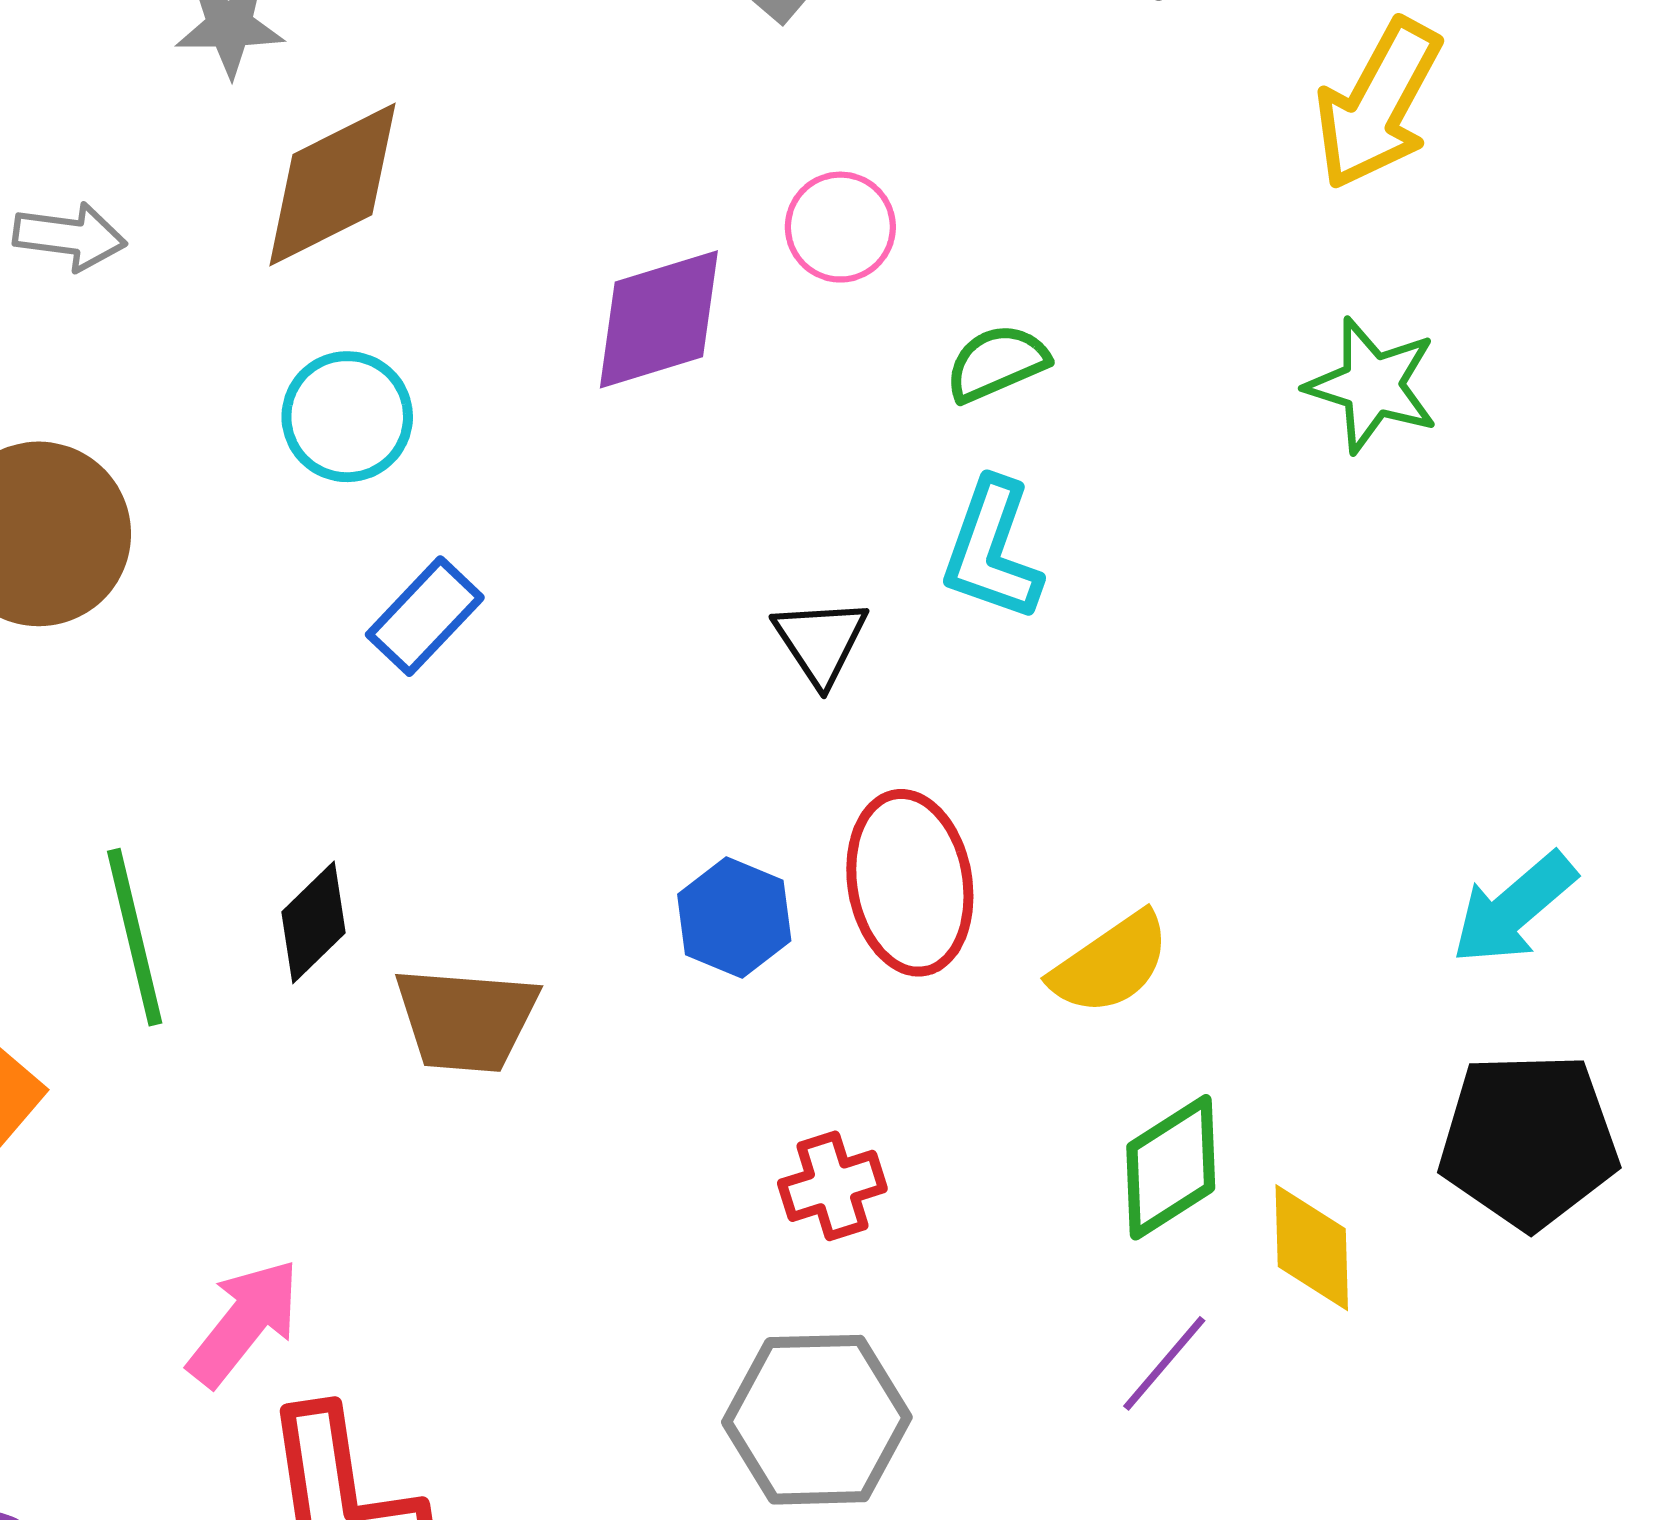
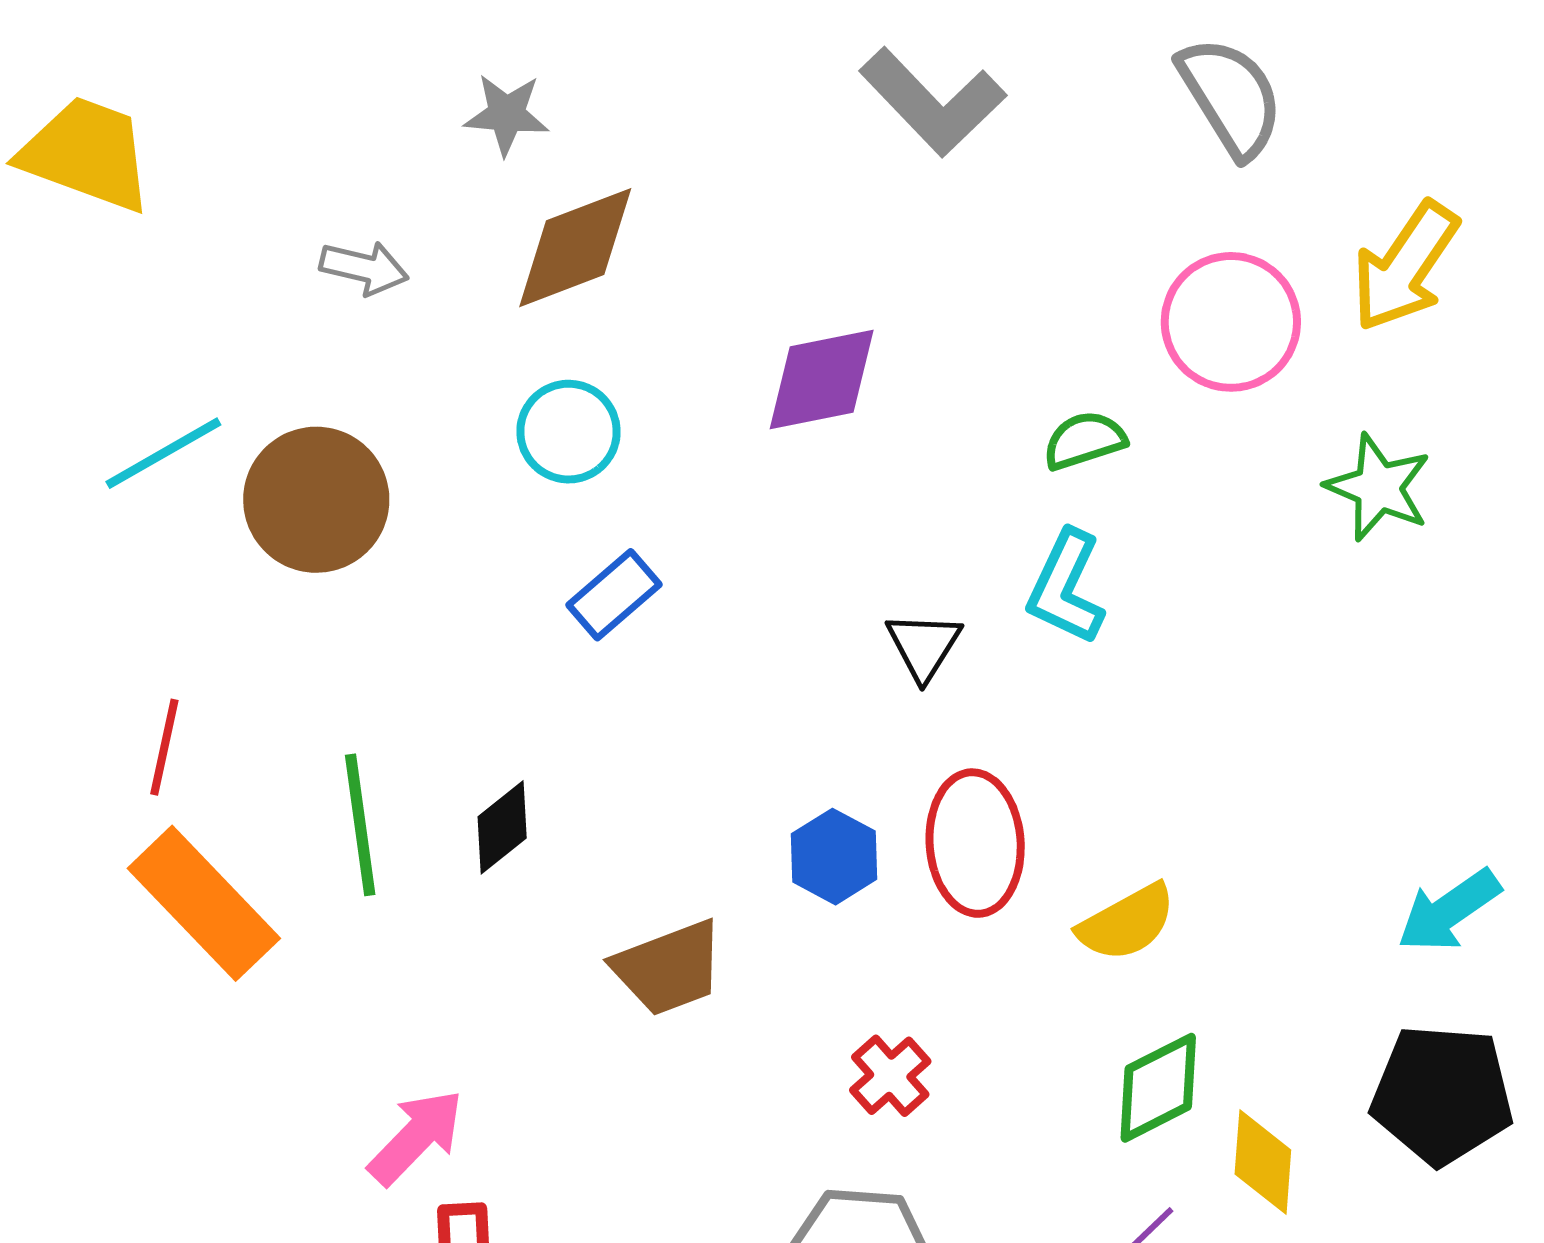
pink circle: (840, 227) -> (1231, 322), moved, size x1.6
brown trapezoid: (466, 1019) -> (669, 968), moved, turned -31
red cross: (832, 1186) -> (890, 1076), turned -30

